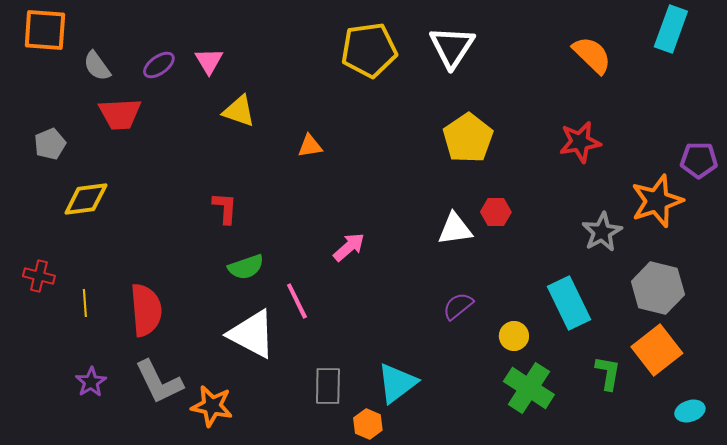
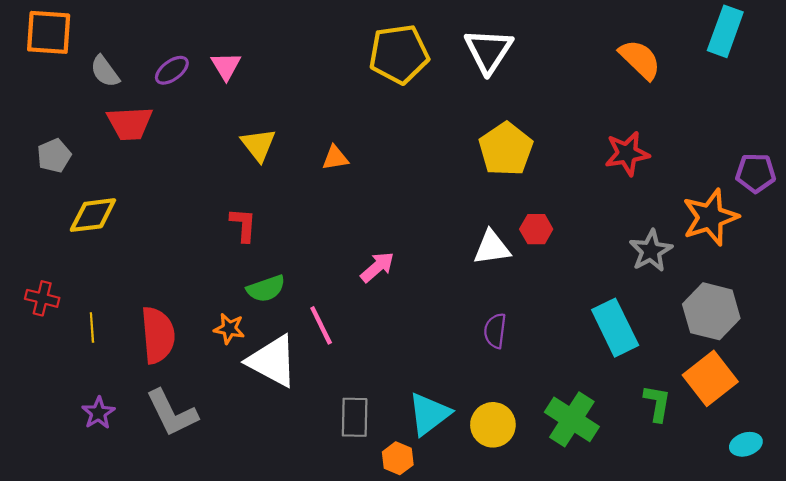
yellow triangle: (239, 111) -> (258, 145), moved, turned 33
purple semicircle: (458, 306) -> (495, 331), turned -44
yellow circle: (514, 336) -> (493, 425), moved, size x1.4
orange star: (212, 406) -> (229, 329), moved, size x0.7

